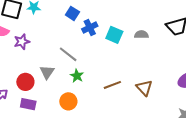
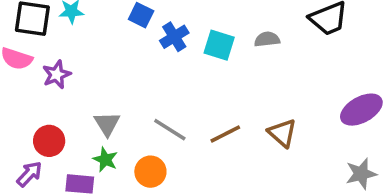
gray line: (68, 54) -> (170, 130), moved
green star: (77, 76) -> (105, 160), moved
red circle: (25, 82) -> (49, 141), moved

